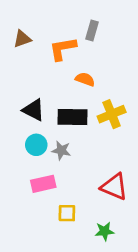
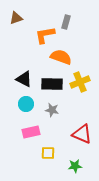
brown triangle: (22, 39) -> (16, 18), moved
orange semicircle: (85, 79) -> (61, 57), size x1.5
gray star: (61, 150) -> (52, 110), moved

